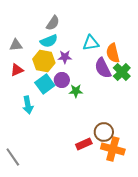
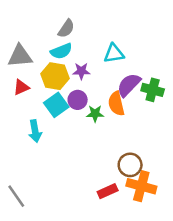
gray triangle: (16, 45) -> (20, 56), size x1.5
orange semicircle: (113, 53) -> (116, 104), moved
purple semicircle: (103, 68) -> (129, 85), turned 70
green cross: (122, 72) -> (153, 90), turned -30
red rectangle: (84, 144) -> (108, 191), moved

